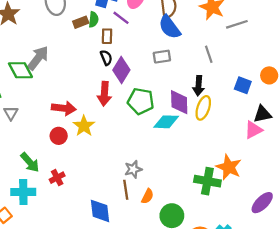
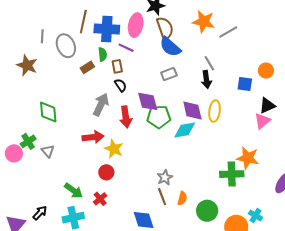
brown rectangle: (81, 22) -> (87, 67), moved
gray arrow: (38, 58) -> (101, 105), moved
green diamond: (20, 70) -> (48, 112), turned 35
purple diamond: (121, 70) -> (148, 101), moved, turned -35
black arrow: (199, 86) -> (206, 79), moved
red circle: (59, 136) -> (106, 172), moved

